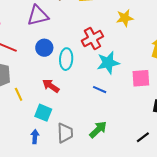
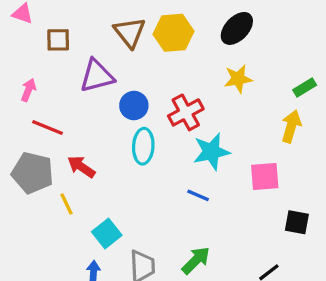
blue circle: (44, 48) -> (134, 106), moved
red arrow: (51, 86) -> (81, 167), moved
cyan square: (43, 113) -> (107, 234), turned 30

